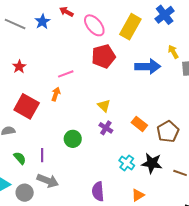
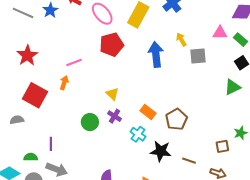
blue arrow: (148, 66) -> (156, 54), turned -95
red star: (19, 67) -> (27, 55), size x1.5
green circle: (73, 139) -> (90, 122), moved
green semicircle: (20, 158) -> (31, 157), moved, turned -48
cyan cross: (127, 163) -> (138, 134), moved

